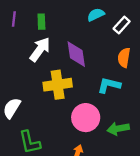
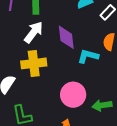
yellow cross: (58, 85) -> (34, 63), moved
cyan L-shape: (109, 85) -> (88, 56), moved

